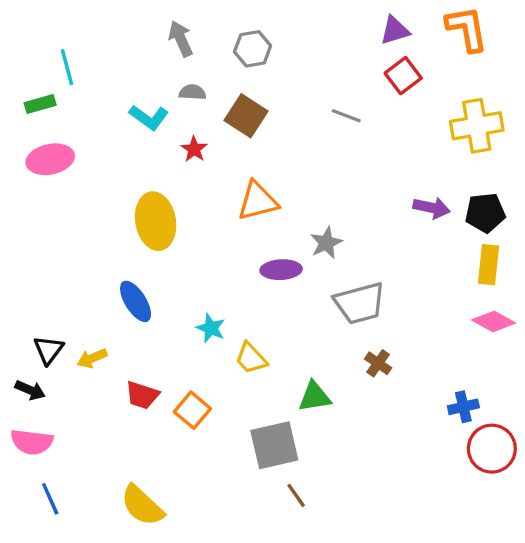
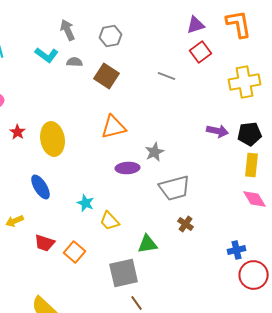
cyan L-shape: (149, 117) -> (47, 55), moved
red star: (194, 149) -> (18, 132), moved
pink diamond: (494, 321) -> (255, 199), turned 30

